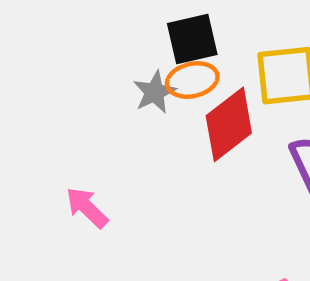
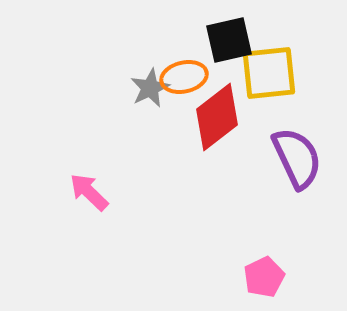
black square: (192, 39) -> (229, 40), moved

